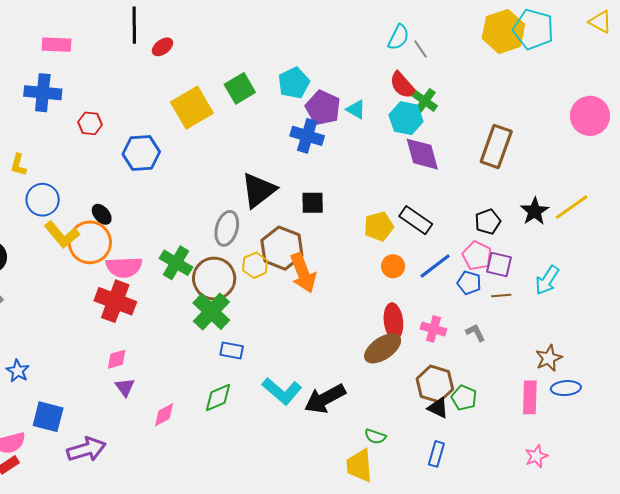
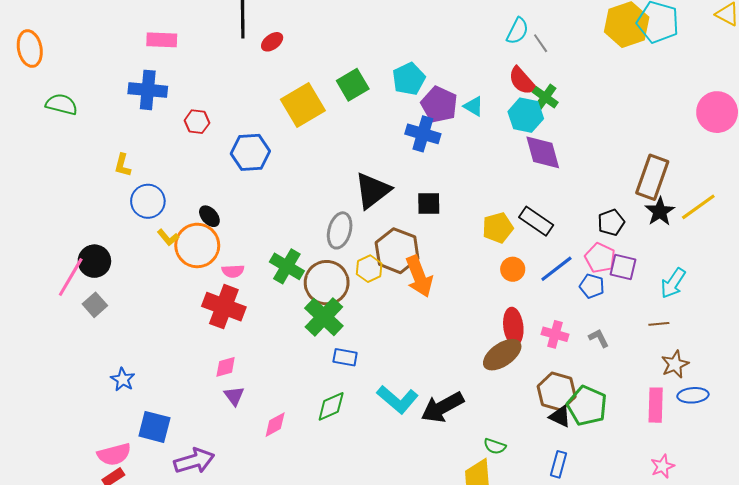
brown rectangle: (496, 147) -> (652, 177), moved
yellow L-shape: (62, 235) -> (168, 237), size x0.6
pink semicircle: (124, 267) -> (233, 271), size x0.6
brown line: (501, 296) -> (659, 324), moved
green pentagon: (464, 398) -> (587, 406), size x1.5

